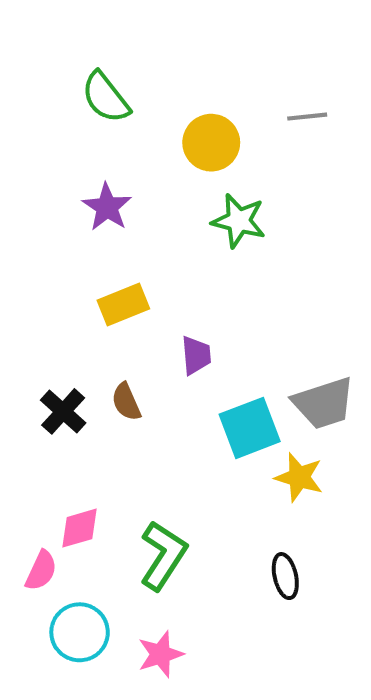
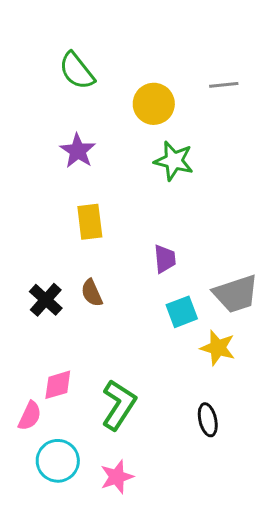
yellow rectangle: (123, 304) -> (90, 222), turned -75
purple trapezoid: (196, 355) -> (165, 259), moved
cyan square: (250, 428) -> (182, 312), size x0.7

